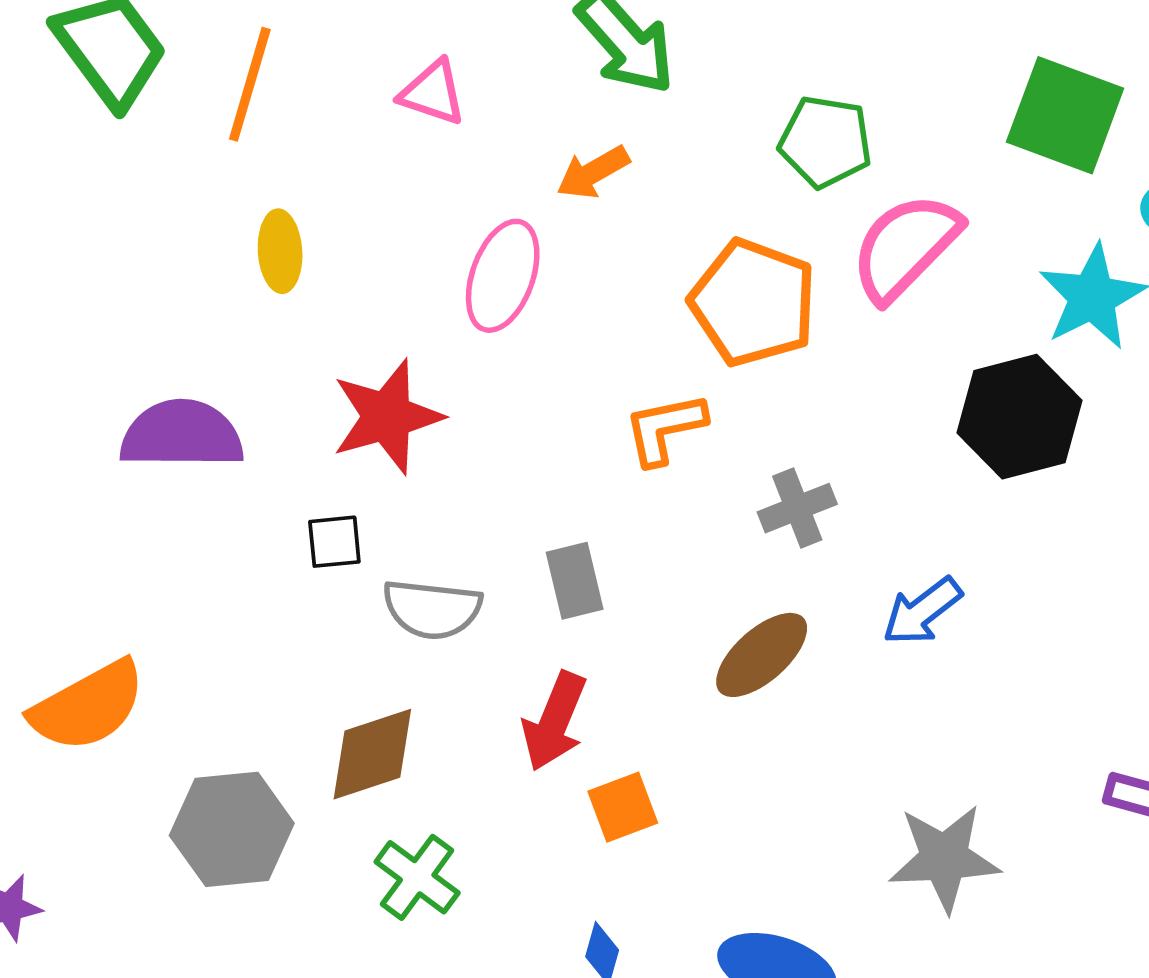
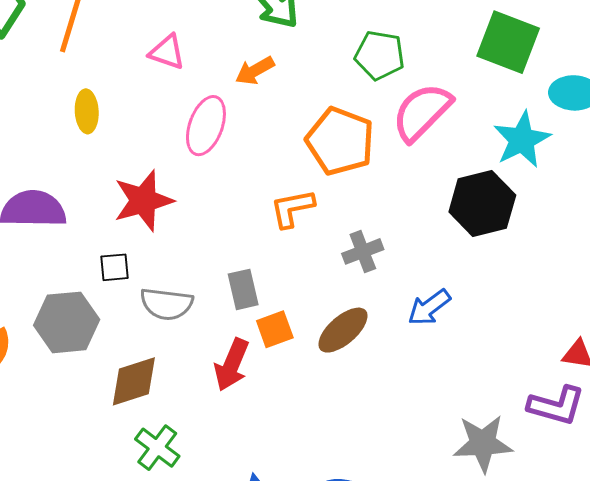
pink triangle: (433, 93) -> (167, 52), moved
orange square: (623, 807) -> (275, 329), moved
gray hexagon: (232, 829) -> (67, 322), moved
gray star: (944, 858) -> (483, 443), moved

